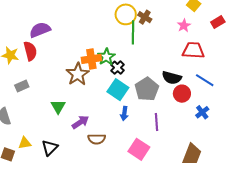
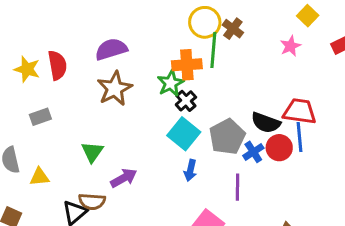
purple semicircle: (40, 30) -> (111, 49), moved
red trapezoid: (193, 50) -> (300, 111), moved
orange cross: (91, 59) -> (187, 65), moved
brown star: (78, 74) -> (115, 89), moved
blue line: (205, 80) -> (299, 137), moved, turned 48
blue cross: (202, 112) -> (253, 152), moved
brown semicircle: (97, 139) -> (92, 201), moved
yellow triangle: (25, 143) -> (39, 177), moved

